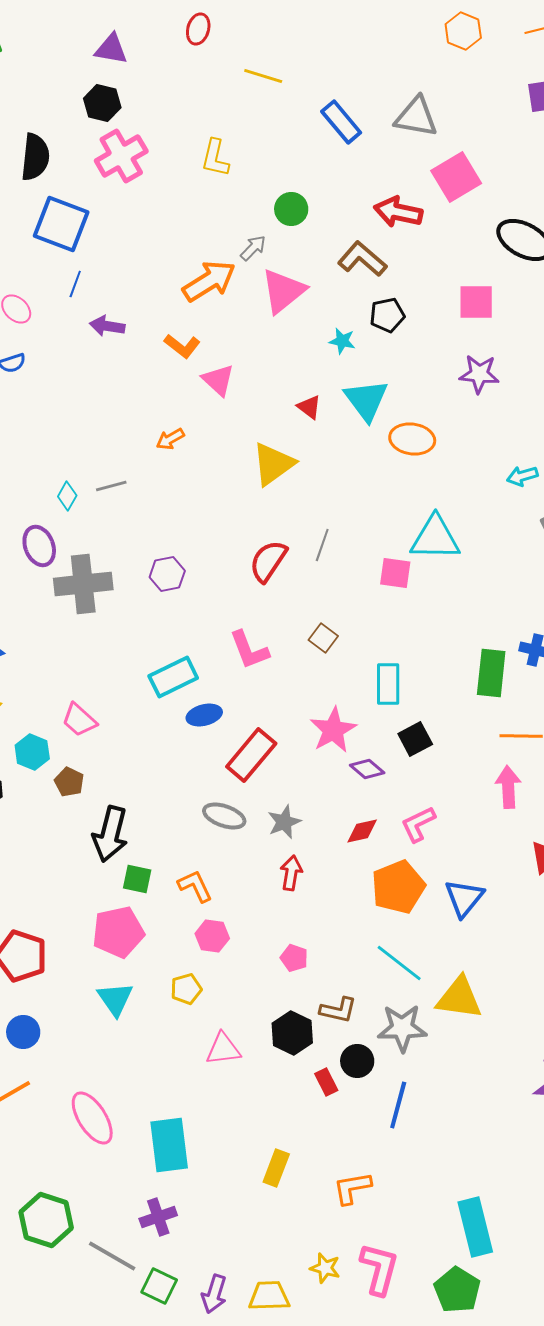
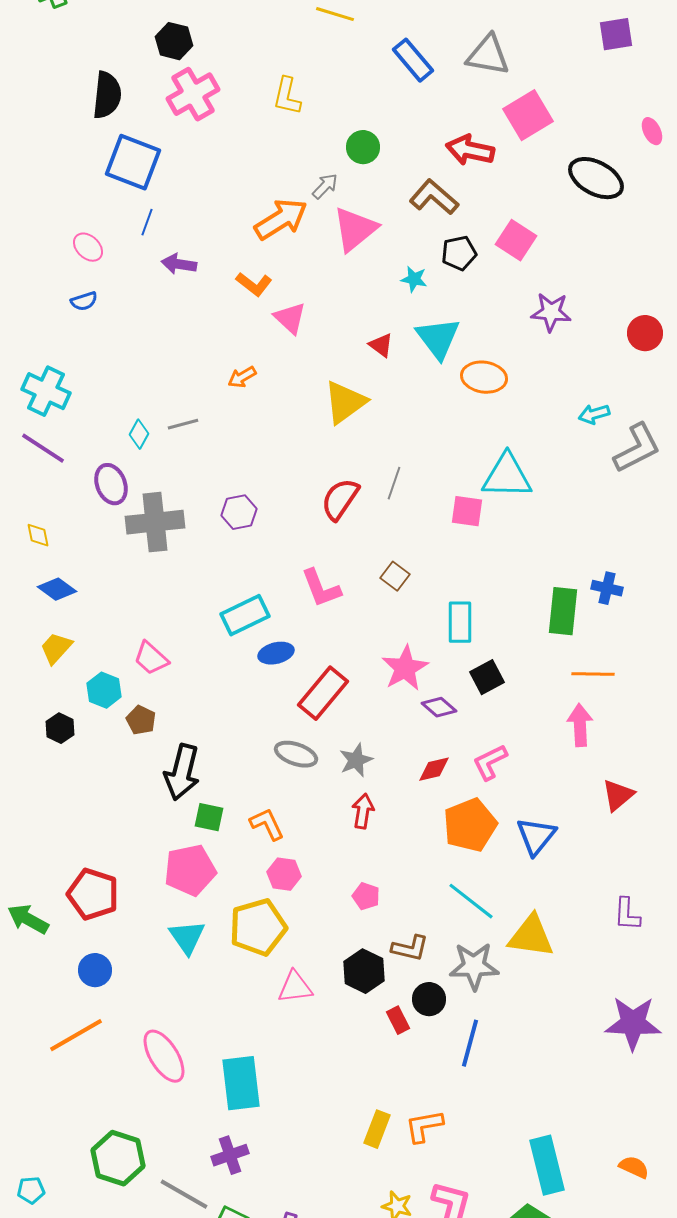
pink square: (476, 302) -> (516, 240), moved, turned 33
yellow pentagon: (186, 989) -> (258, 927), size x1.8
yellow rectangle: (276, 1168) -> (377, 1129), moved

